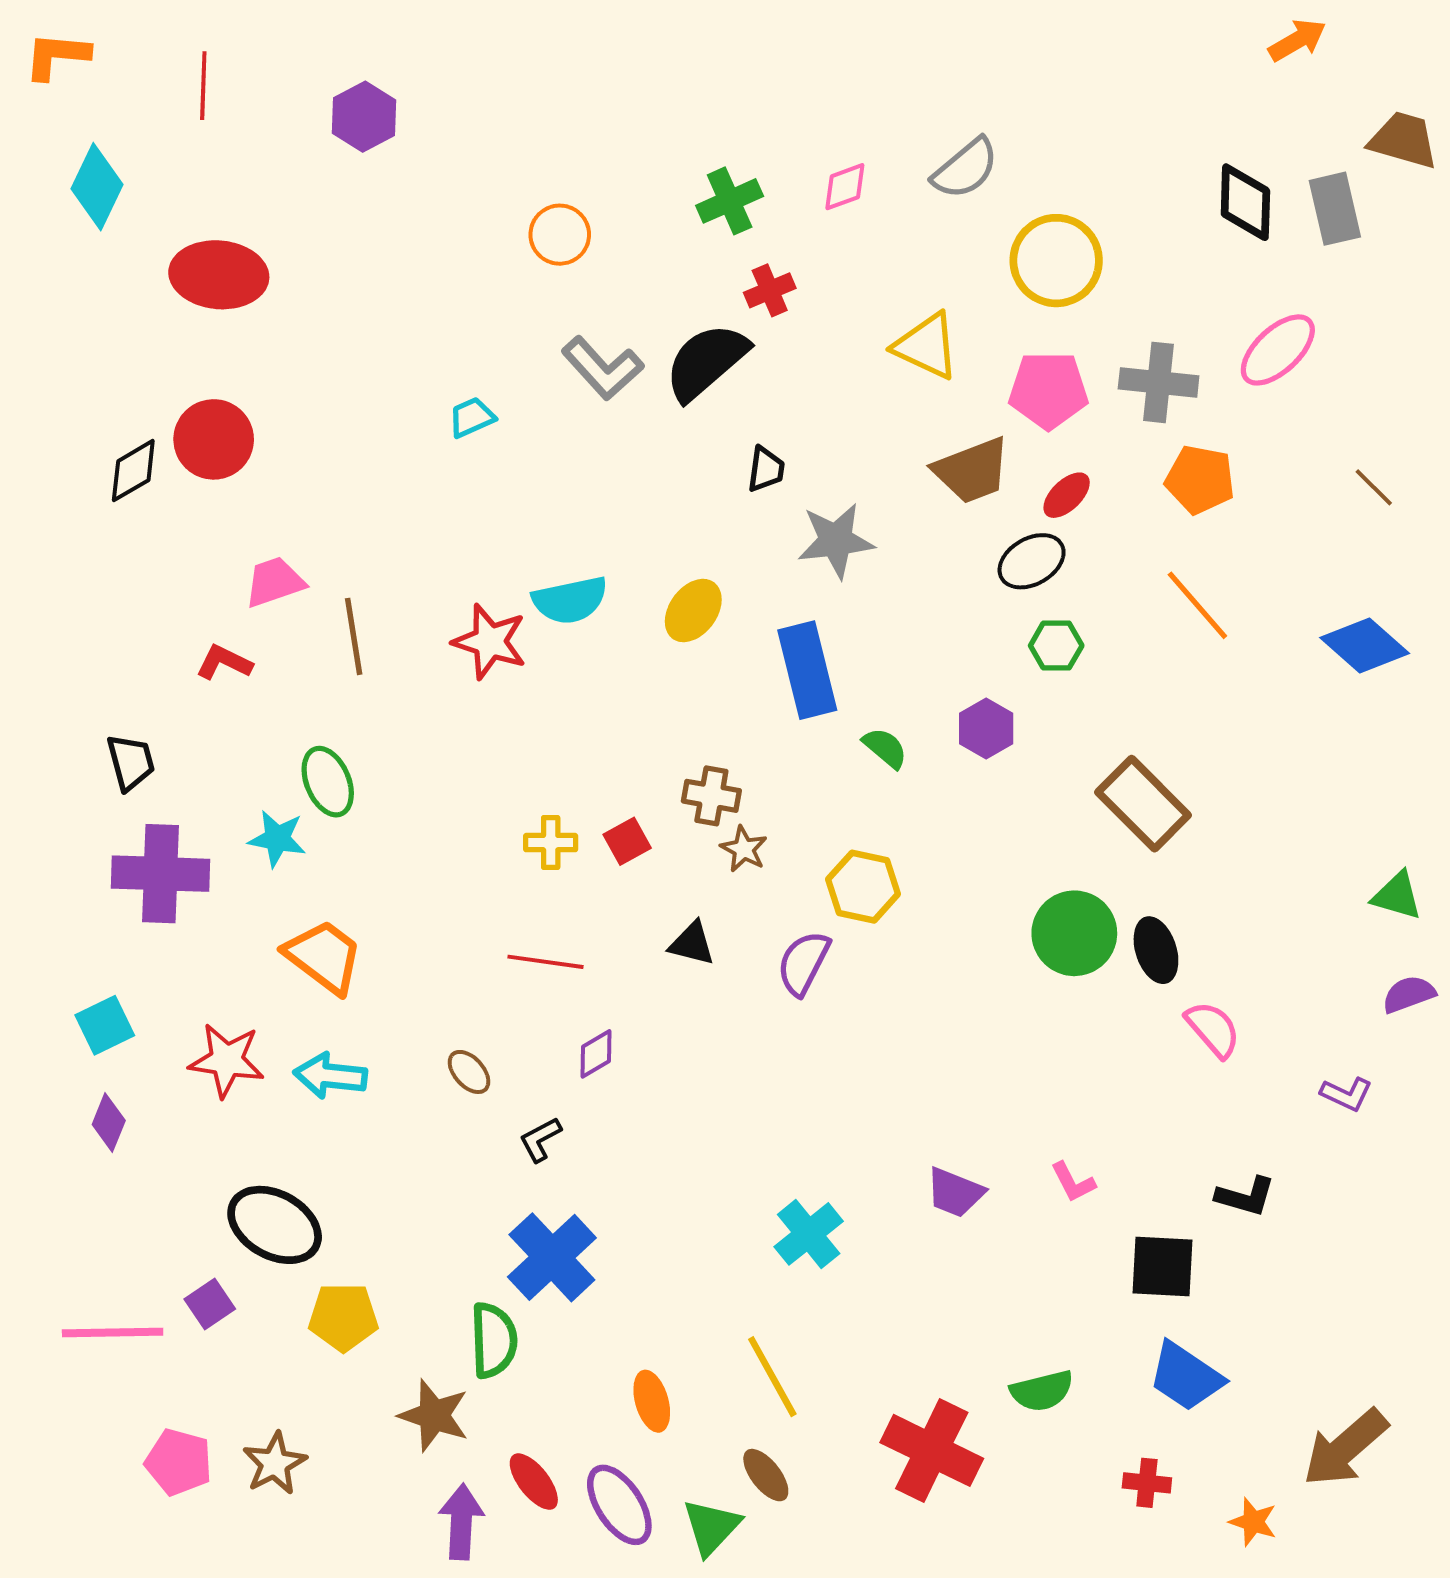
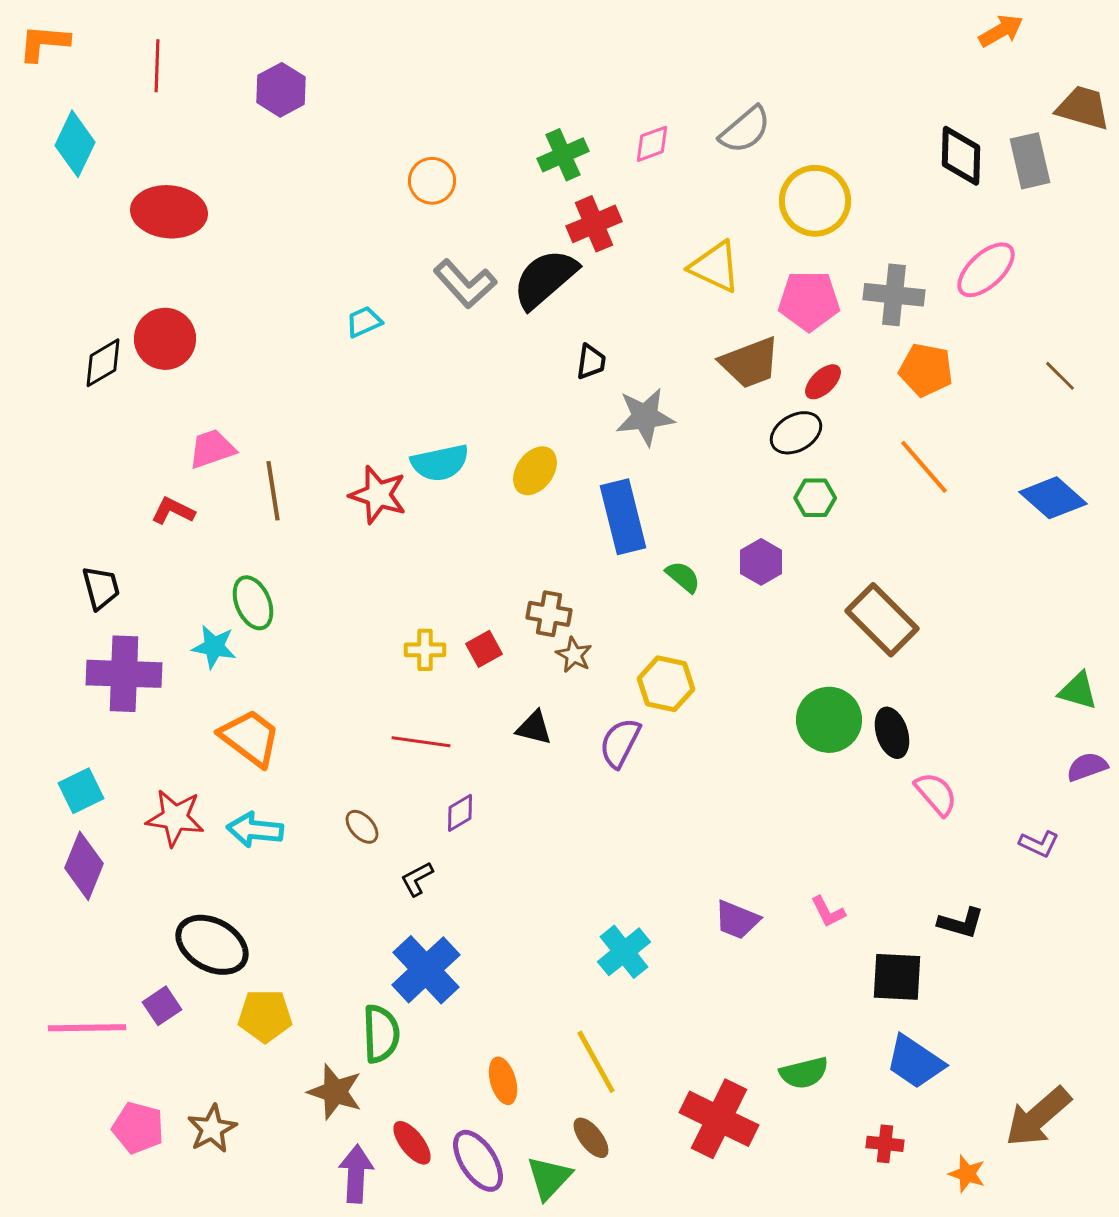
red cross: (770, 290) -> (594, 224), size x1.4
purple diamond: (109, 1123) -> (84, 866), size x1.5

